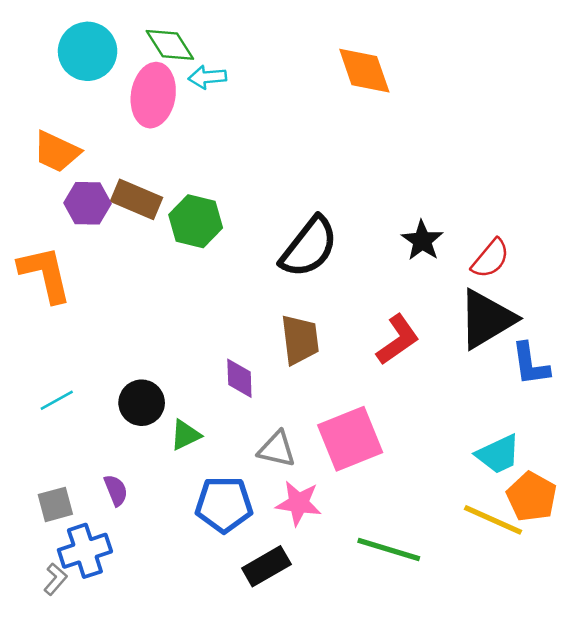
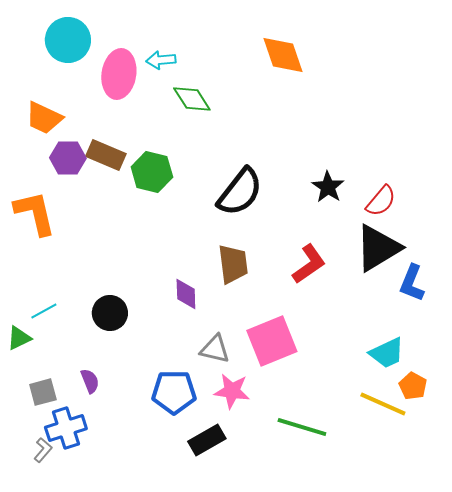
green diamond: (170, 45) -> (192, 99), moved
blue L-shape: (530, 364) -> (412, 283), turned 30
green triangle: (185, 435) -> (19, 338), moved
orange pentagon: (532, 497) -> (413, 386), size x0.7

